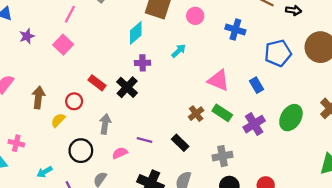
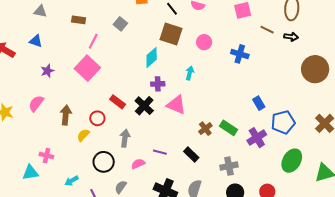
purple star: (27, 36) -> (47, 71), moved
pink square: (63, 45) -> (87, 68), size x1.4
cyan arrow: (179, 51) -> (190, 73), turned -32
blue pentagon: (278, 53) -> (283, 122), moved
pink triangle: (218, 80) -> (176, 105), moved
green ellipse: (291, 118) -> (292, 161), moved

